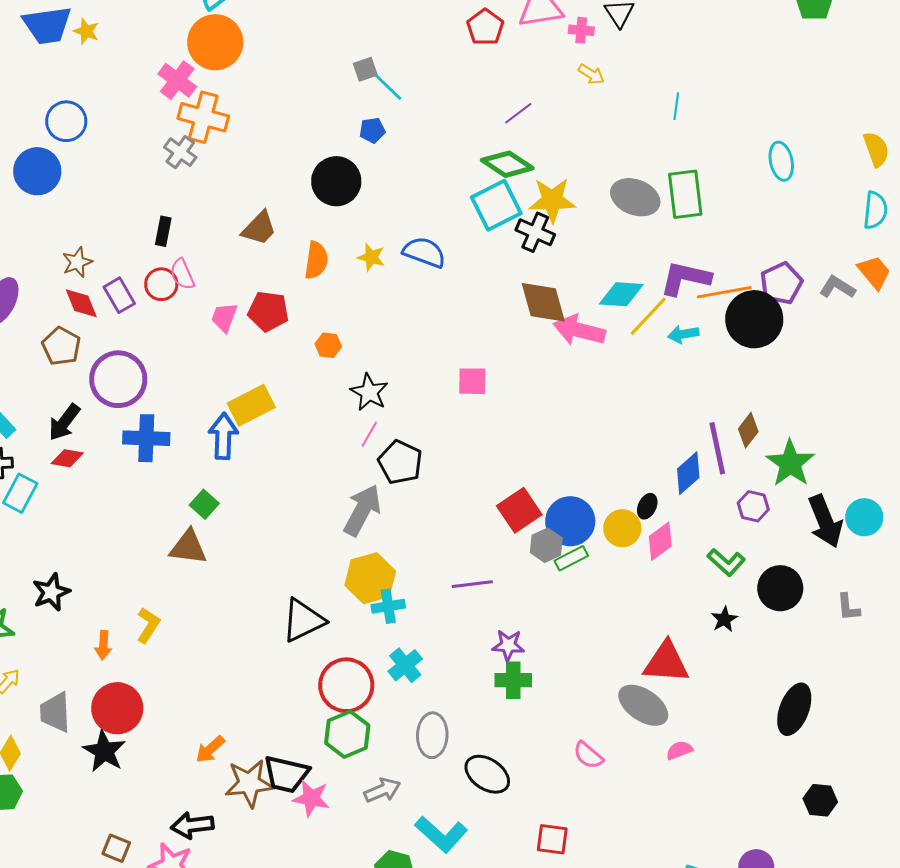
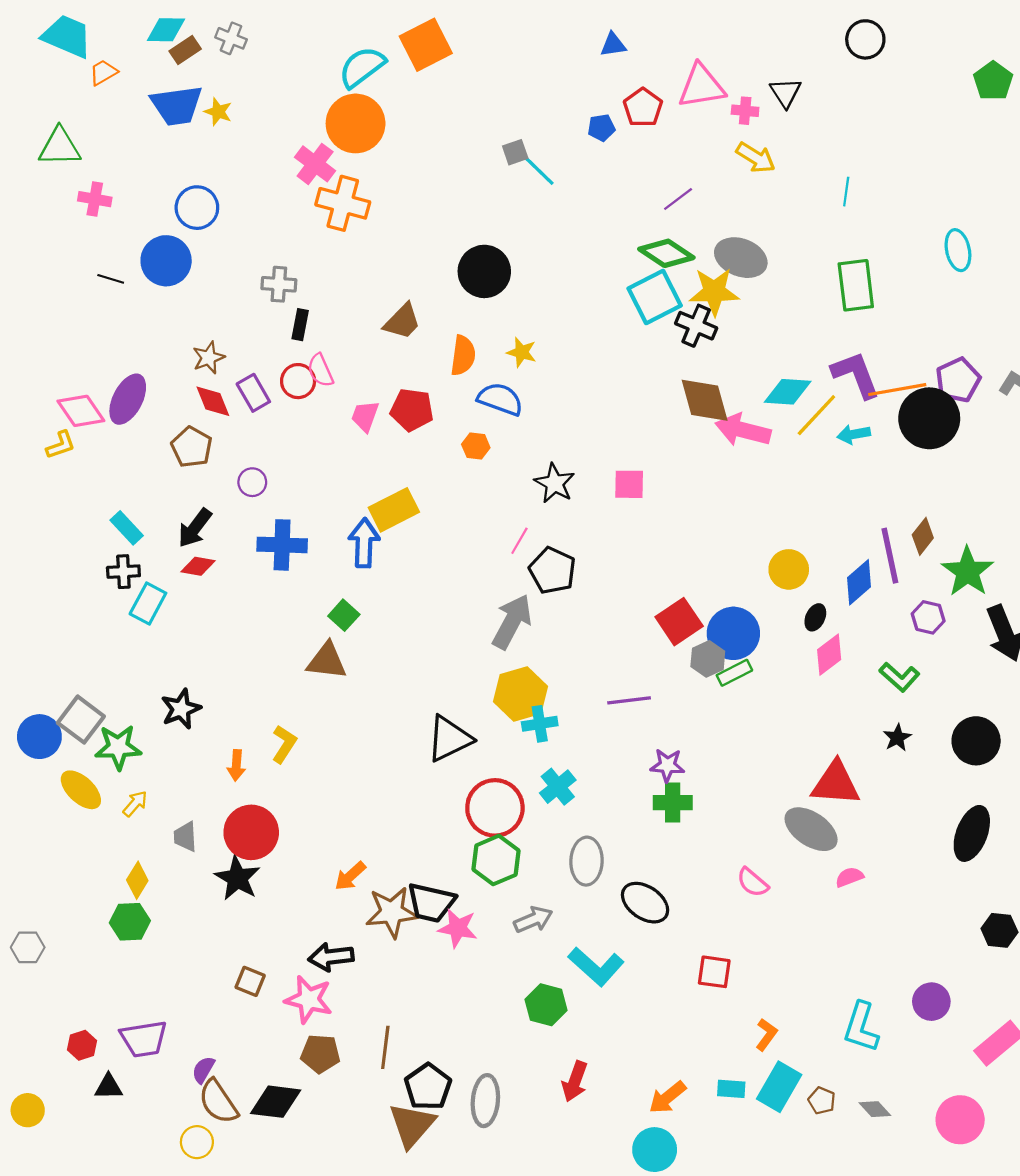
yellow arrow: (591, 74) -> (756, 158), size x1.4
blue pentagon: (372, 130) -> (601, 128), moved
gray cross: (180, 152) -> (279, 284), moved, turned -32
gray ellipse: (635, 197) -> (741, 258), moved
blue semicircle: (424, 252) -> (500, 399), moved
purple L-shape: (685, 278) -> (856, 375), turned 56
purple circle: (118, 379) -> (252, 482), size x0.5
black star: (369, 392) -> (555, 483), moved
yellow circle: (622, 528) -> (789, 569), moved
black circle: (780, 588) -> (976, 741), moved
gray trapezoid: (55, 712) -> (185, 837), size x0.7

